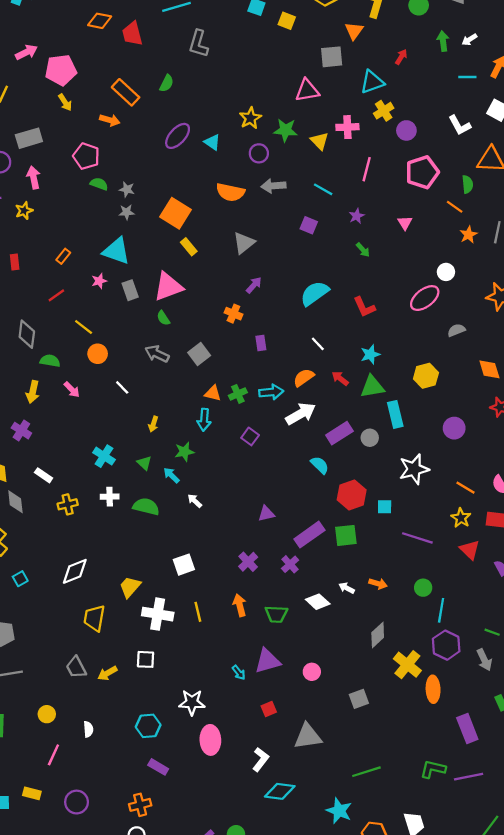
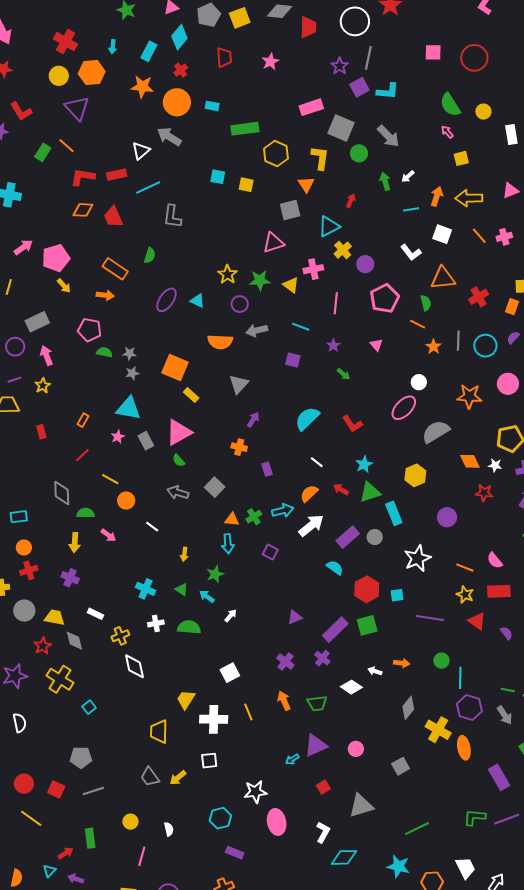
gray semicircle: (456, 330) -> (436, 432), size x1.8
white arrow: (195, 501) -> (231, 616), turned 96
white diamond: (75, 571) -> (135, 666), moved, turned -72
cyan arrow: (239, 672) -> (292, 759), turned 104

